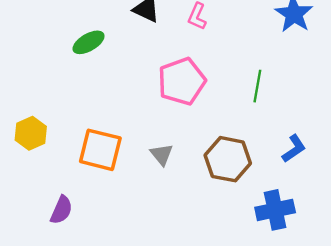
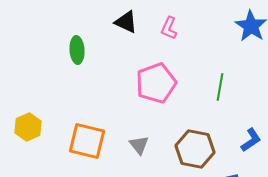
green ellipse: (89, 42) -> (77, 50), turned -64

